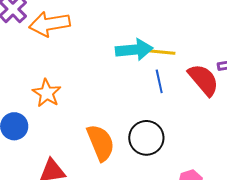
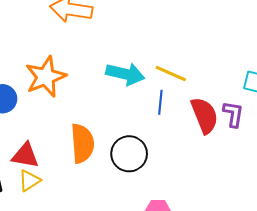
cyan arrow: (134, 50) -> (125, 74), moved
orange star: (47, 93) -> (46, 77), size x1.4

